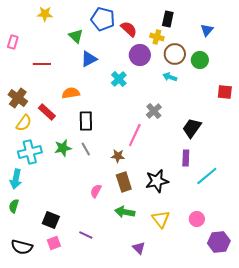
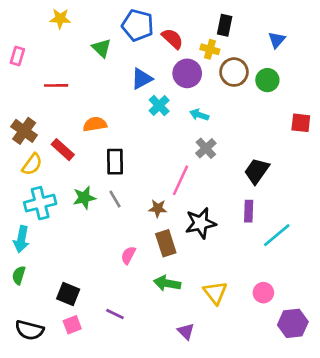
blue triangle: (89, 59) -> (142, 79), moved
cyan arrow: (170, 77) -> (199, 115), moved
black star: (157, 181) -> (201, 223), moved

